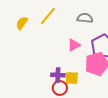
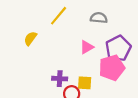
yellow semicircle: (22, 23) -> (30, 38), moved
purple cross: (58, 75) -> (60, 79), moved

